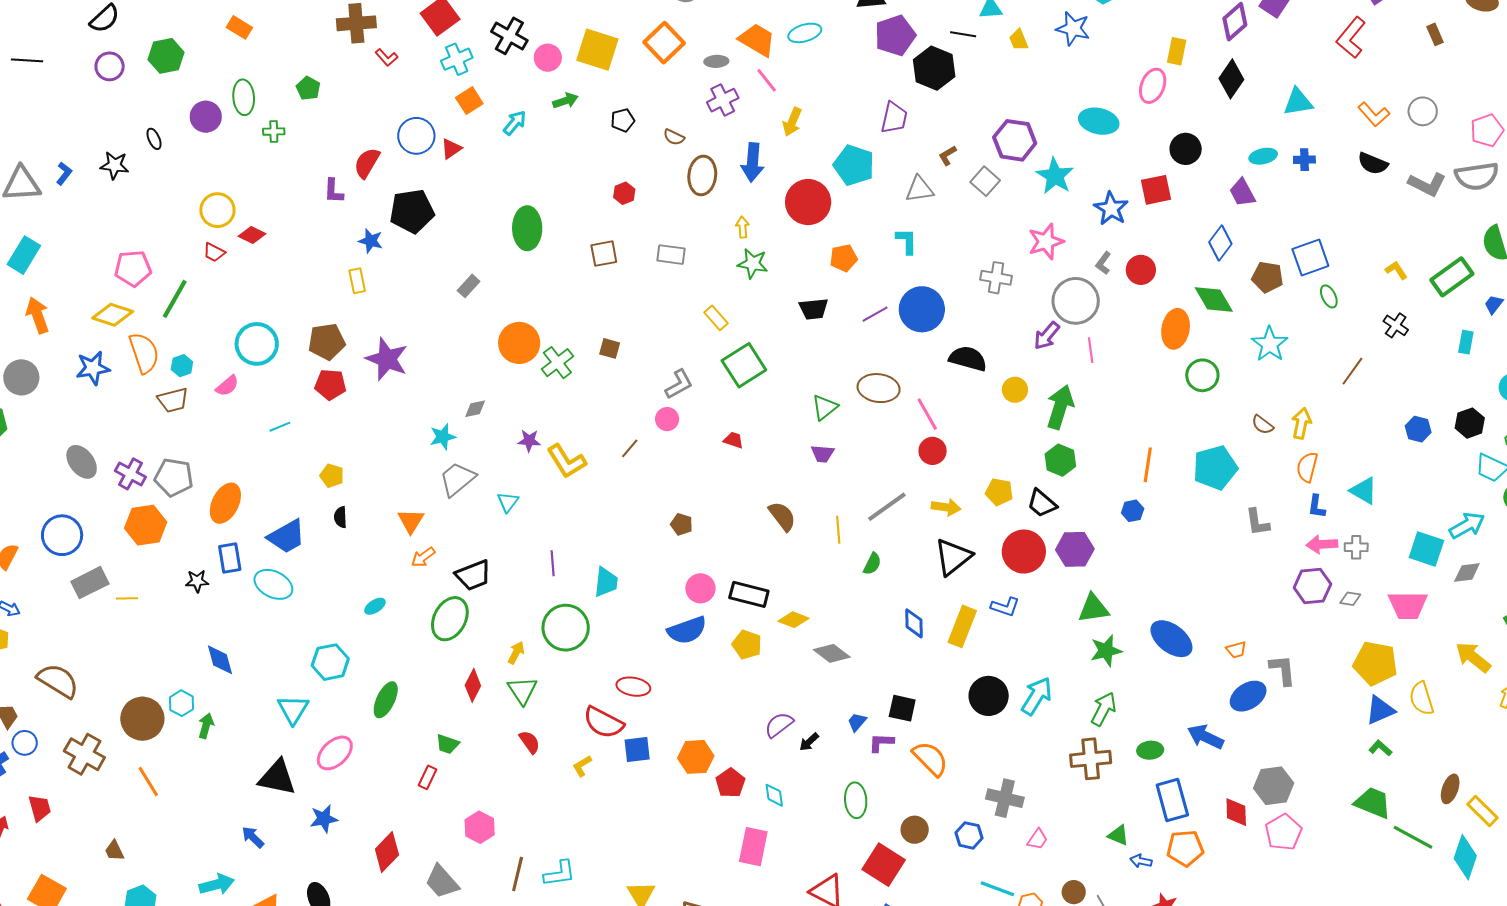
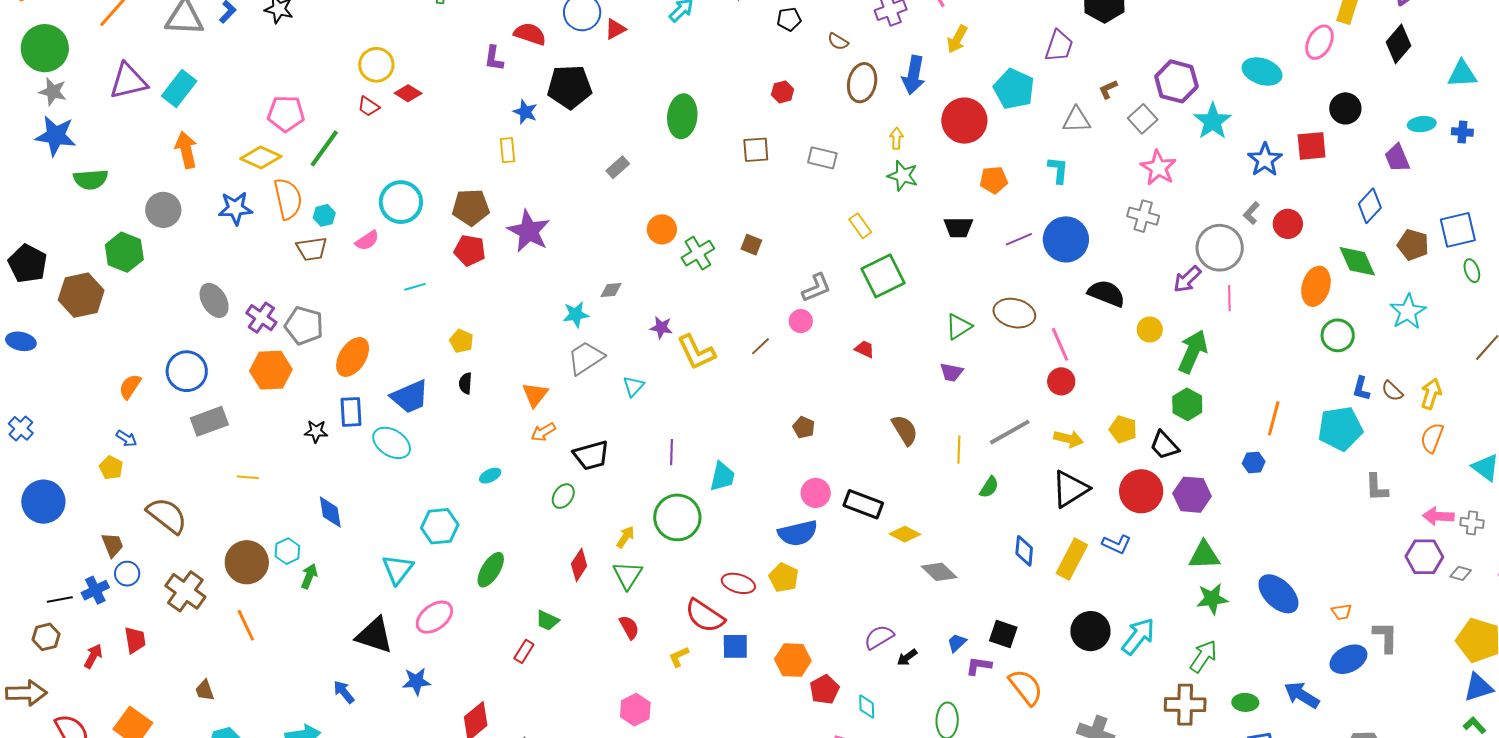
red semicircle: (367, 163) -> (530, 34), turned 72
pink star: (1046, 242) -> (1158, 168), moved, turned -30
orange circle: (519, 343) -> (662, 229), size x0.7
blue L-shape: (1317, 507) -> (1361, 389), moved
yellow line: (127, 598) -> (248, 477), moved
green ellipse: (450, 619) -> (563, 496), size x0.6
yellow pentagon: (747, 645) -> (784, 578), moved
pink hexagon: (480, 827) -> (635, 710), moved

